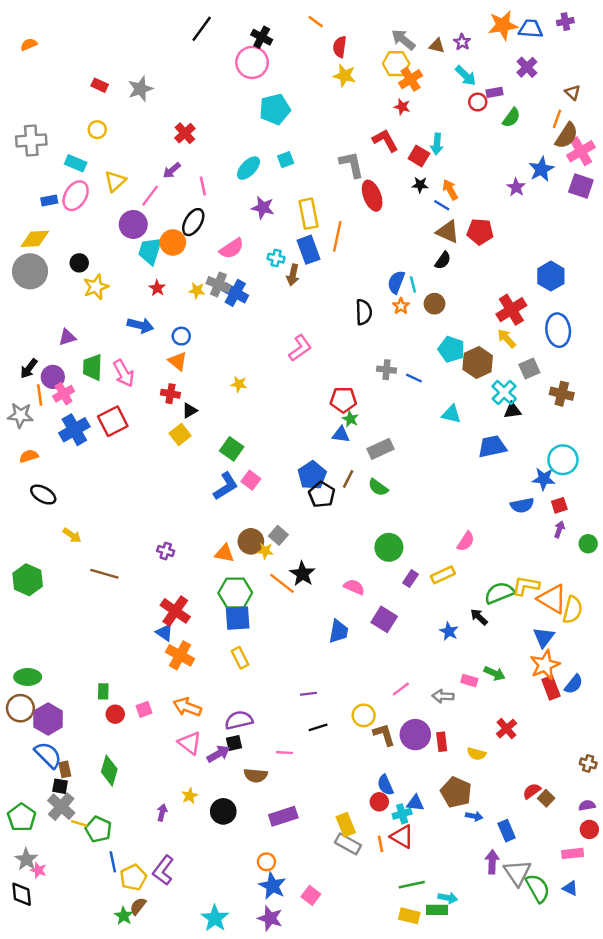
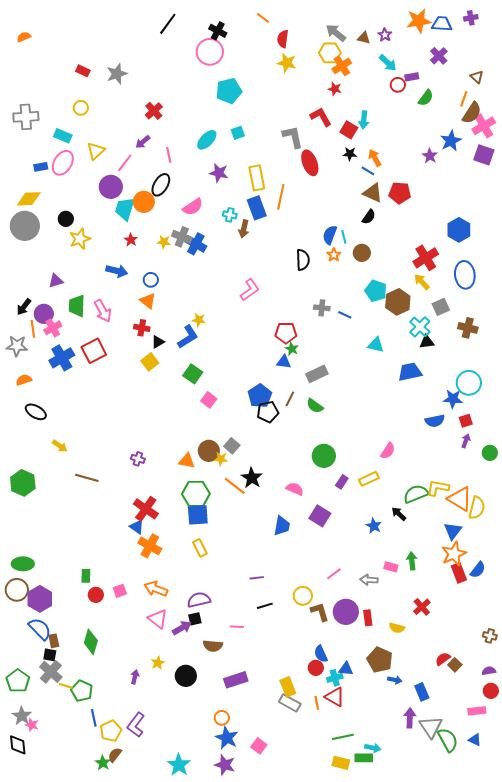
blue L-shape: (226, 486) -> (188, 337), moved
black pentagon: (322, 495) -> (268, 412), turned 30
green arrow: (495, 673) -> (412, 561), turned -120

